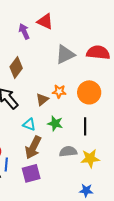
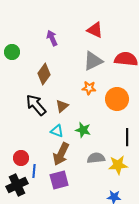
red triangle: (45, 21) -> (95, 30), moved
orange star: (59, 91) -> (89, 88), moved
brown triangle: (42, 99) -> (62, 106), moved
black line: (85, 126) -> (127, 137), moved

